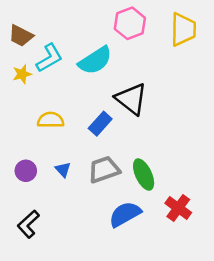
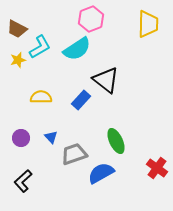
pink hexagon: (130, 23) -> (91, 19), moved
gray trapezoid: (104, 170) -> (74, 154), moved
red cross: (178, 208) -> (157, 168), moved

